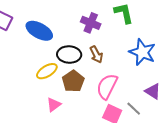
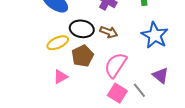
brown arrow: (96, 54) -> (109, 32), turned -48

